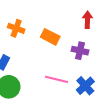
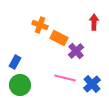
orange cross: (16, 28) -> (40, 25), moved
purple cross: (80, 51) -> (76, 51), moved, turned 35

